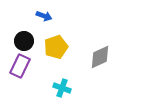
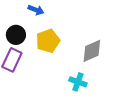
cyan cross: (62, 88) -> (78, 82), moved

